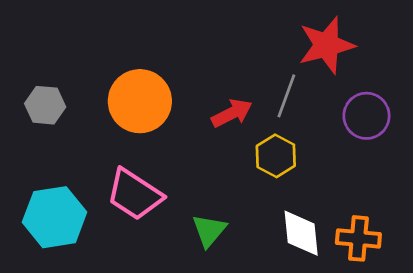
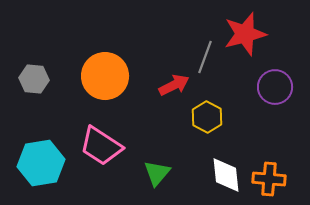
gray line: (286, 96) -> (205, 57), moved

